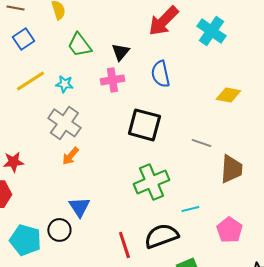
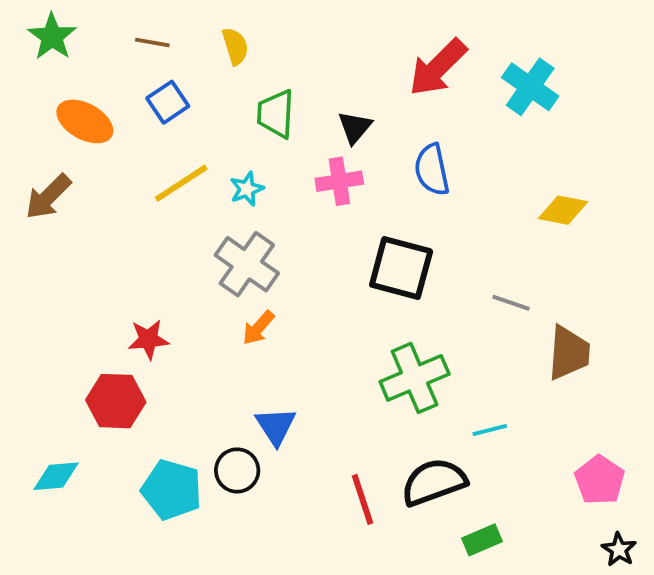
green trapezoid: (79, 45) -> (276, 114), turned 40
cyan star: (64, 84) -> (247, 189), turned -30
pink pentagon: (229, 230) -> (600, 480), moved

